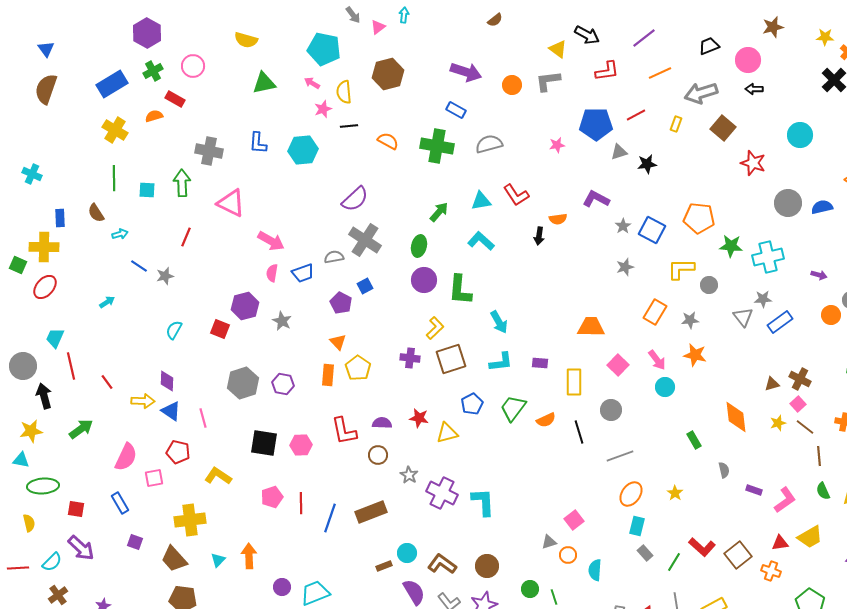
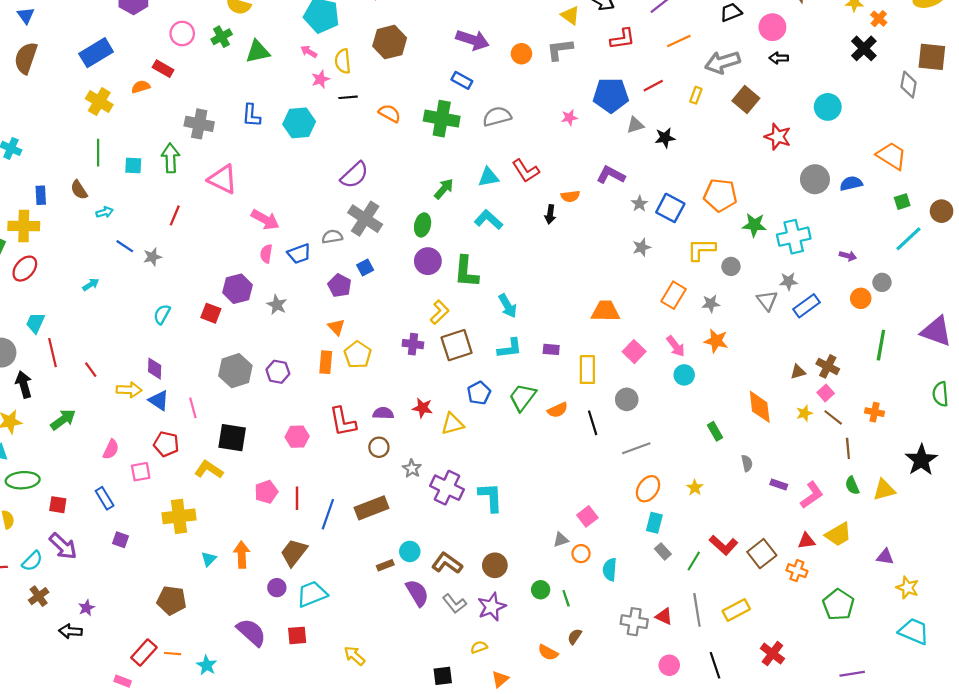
green cross: (153, 71) -> (222, 37), moved
black square: (264, 443) -> (232, 438), moved
pink semicircle: (126, 457) -> (111, 449), size x0.7
brown trapezoid: (174, 559) -> (294, 553), moved, turned 80

